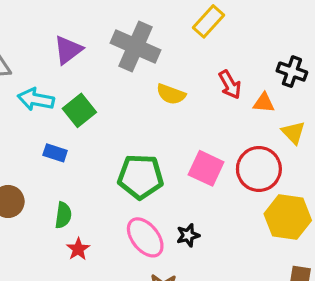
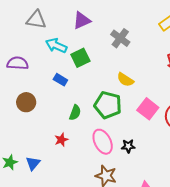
gray cross: (136, 46) -> (120, 38), moved, size x0.7
yellow semicircle: (171, 94) -> (125, 80), moved
green semicircle: (63, 215) -> (75, 113), moved

